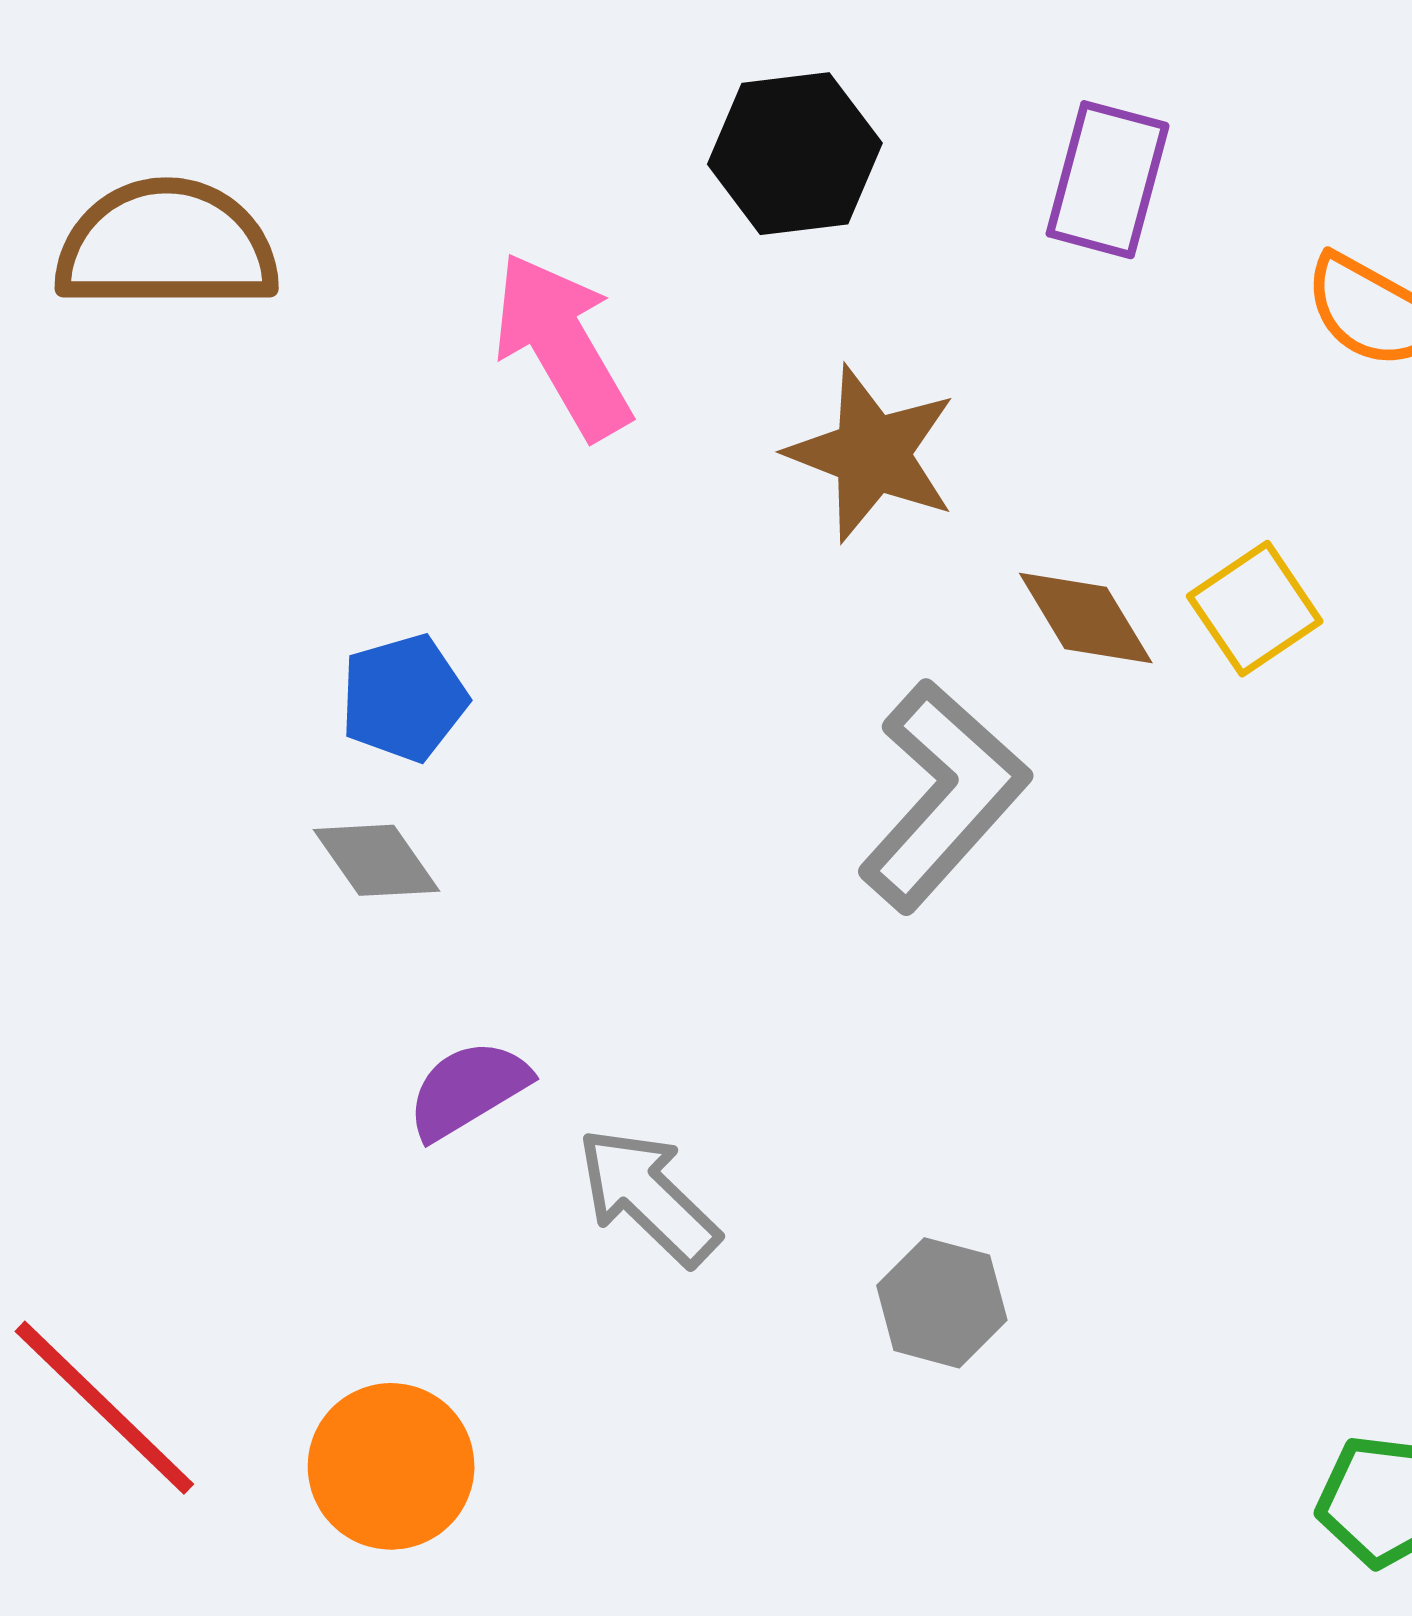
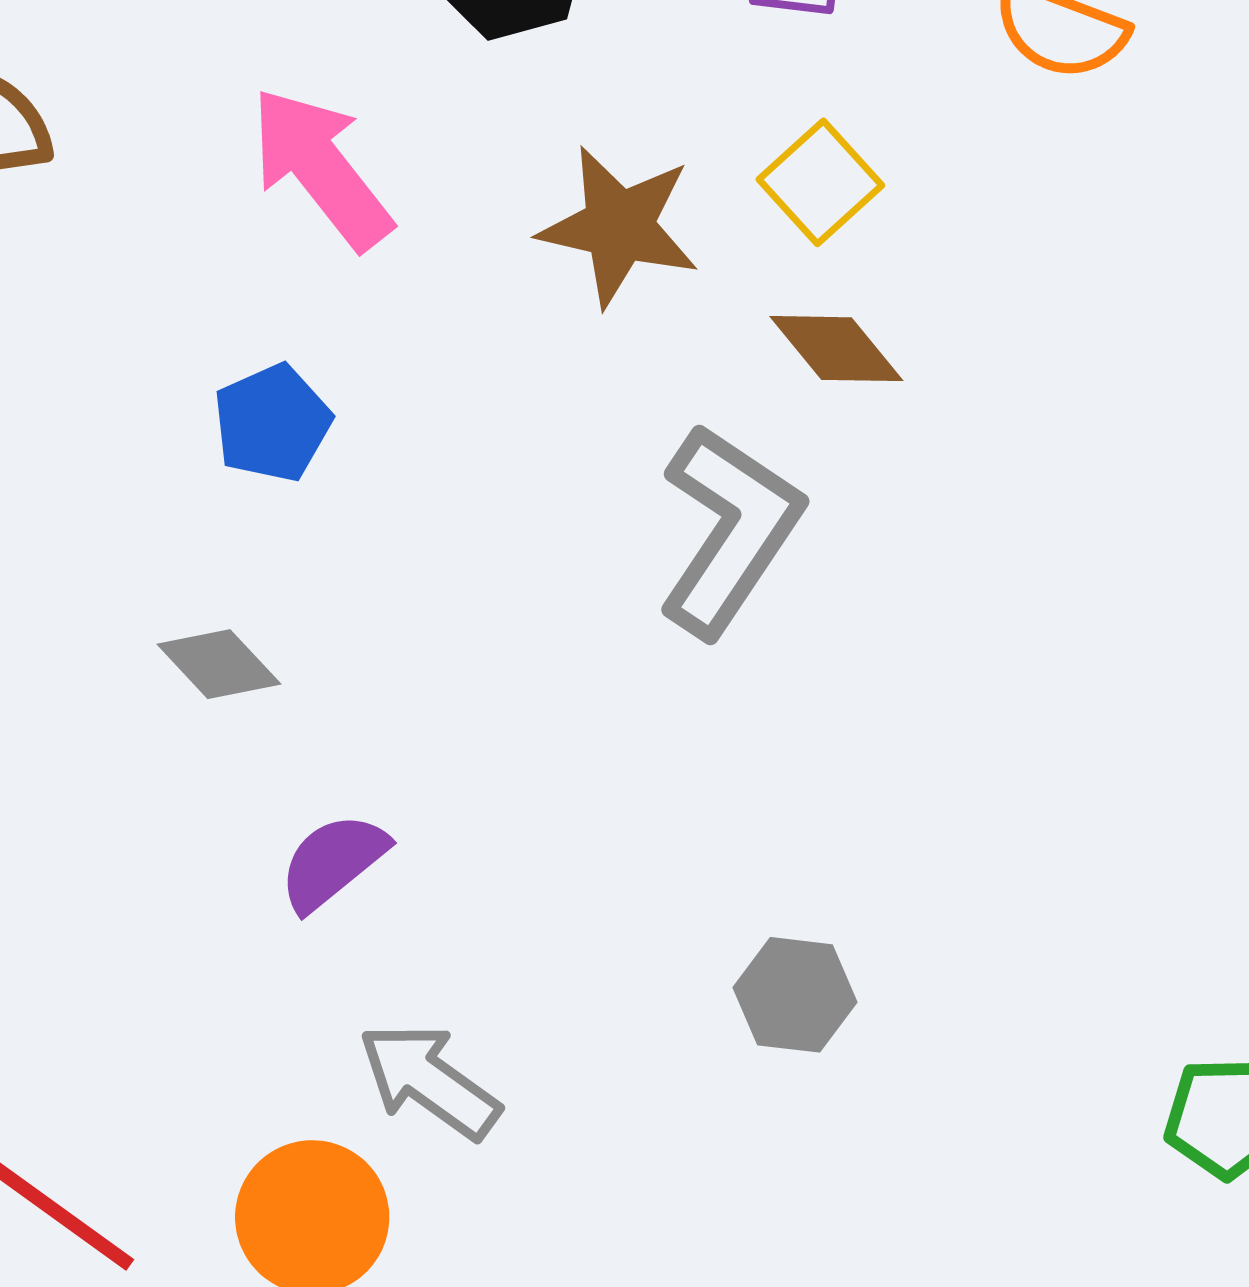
yellow square: (1255, 609) -> (820, 182), moved
blue pentagon: (404, 698) -> (272, 423), moved
gray arrow: (648, 1196) -> (429, 1081), moved

